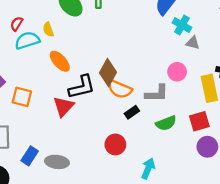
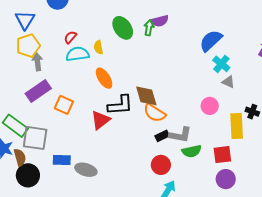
brown diamond: (108, 73) -> (146, 96), turned -55
gray L-shape: (157, 93) -> (180, 135), moved
red circle: (115, 144) -> (161, 165), moved
blue rectangle: (30, 156) -> (62, 160), turned 48

